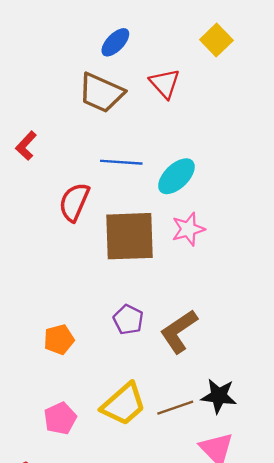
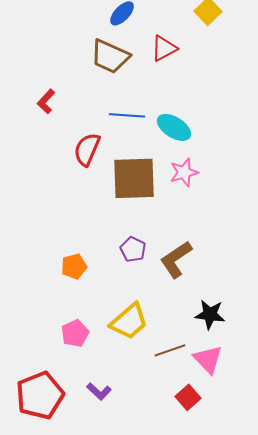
red triangle: (165, 83) -> (164, 48), turned 44
cyan ellipse: (176, 176) -> (174, 127), turned 76
brown line: (175, 408) -> (170, 350), moved

